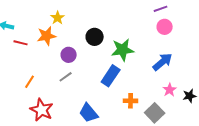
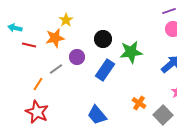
blue rectangle: (111, 76) -> (105, 70), moved
gray line: (66, 77) -> (56, 69), moved
orange cross: (131, 101) -> (139, 103), turned 32
red star: (42, 110) -> (37, 112), moved

